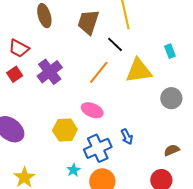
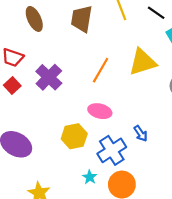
black line: (115, 44) -> (156, 13), moved

